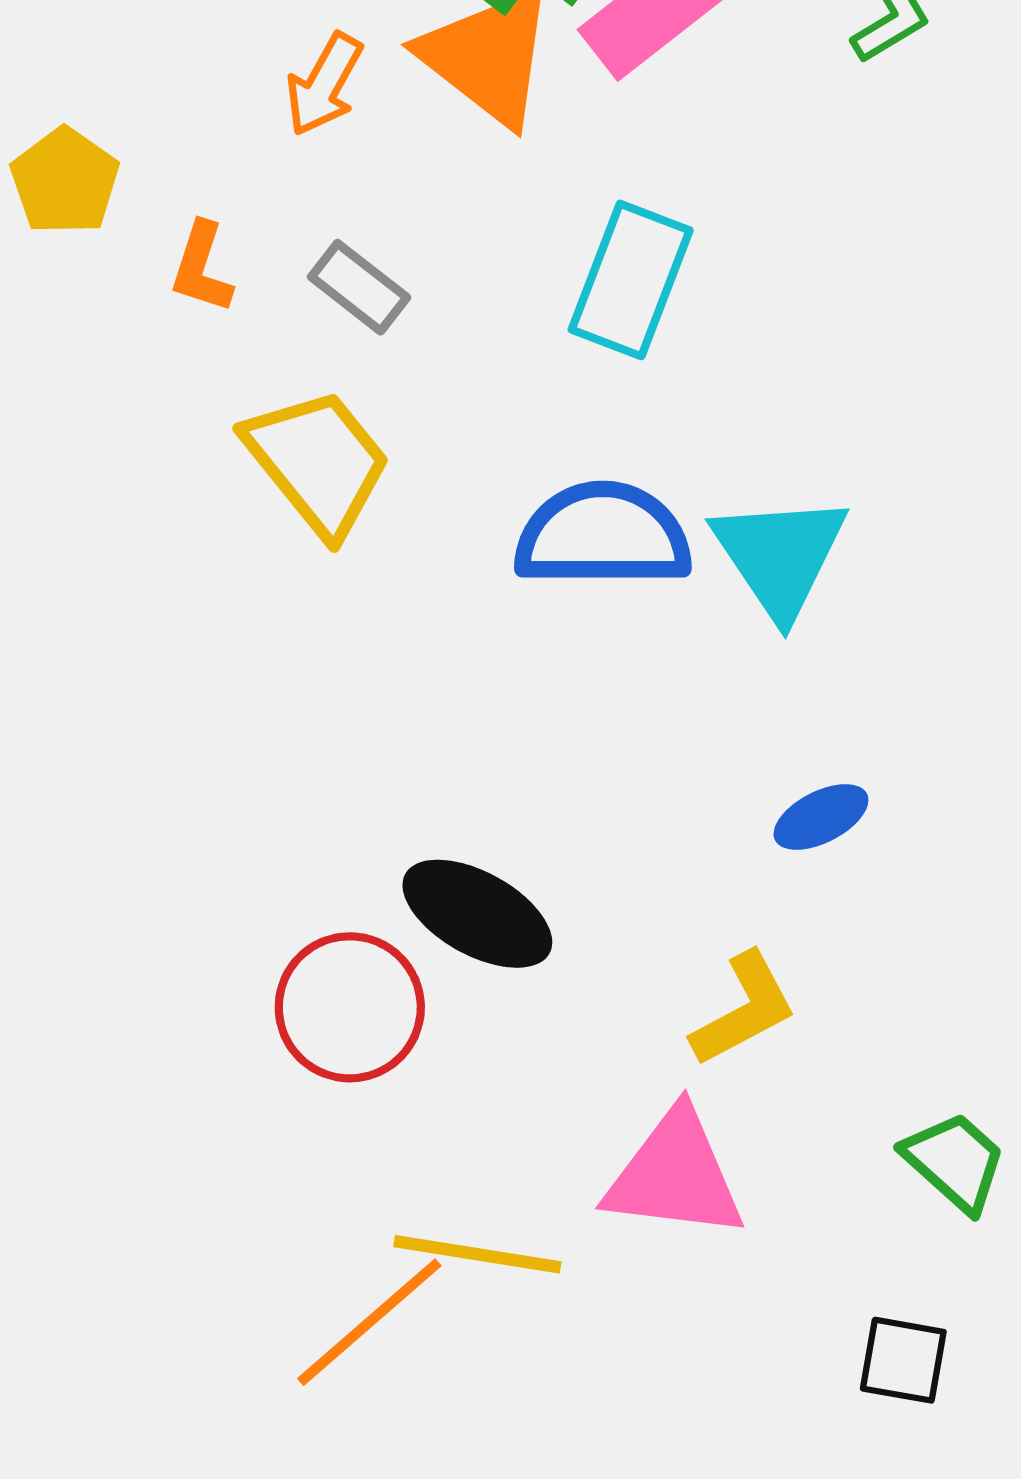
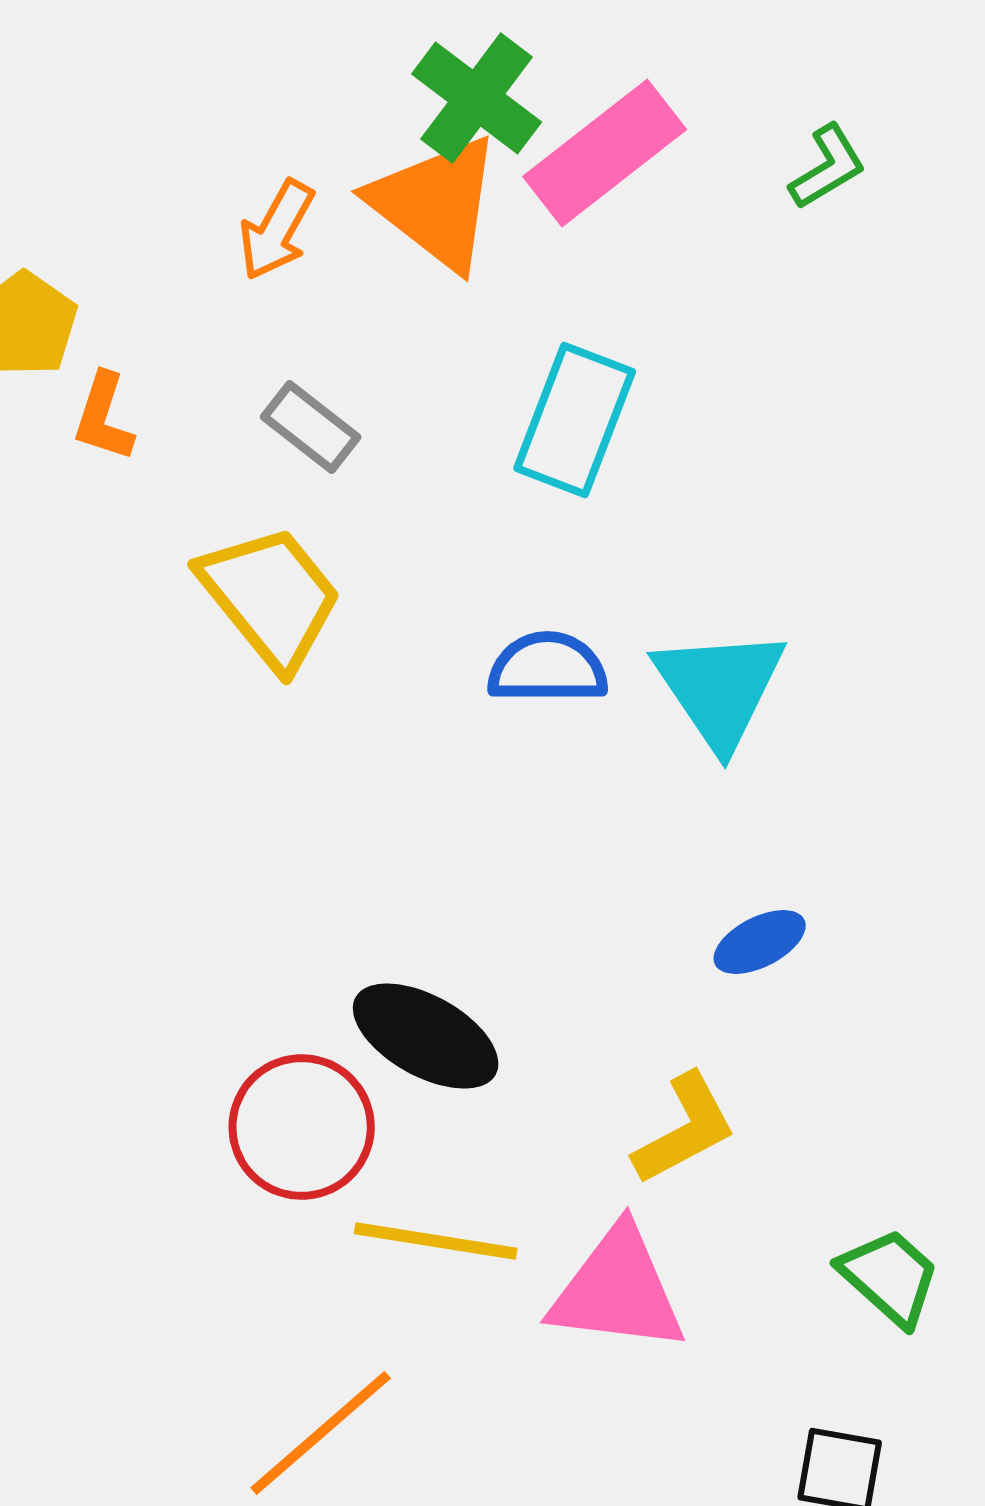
orange L-shape: (202, 268) -> (104, 417), moved
blue semicircle: (603, 535) -> (548, 668), size x0.7
yellow line: (477, 1254) -> (436, 1241), moved

